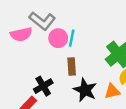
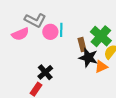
brown rectangle: (72, 67) -> (82, 45), moved
black star: (85, 90) -> (88, 58), moved

